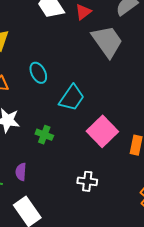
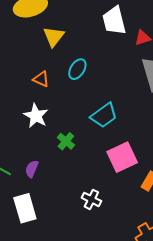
cyan ellipse: (38, 73) -> (77, 69), moved, turned 40

